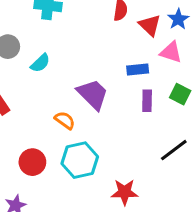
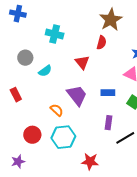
red triangle: (150, 25) -> (82, 62), moved
blue rectangle: (138, 70) -> (108, 93), moved
purple rectangle: (147, 101) -> (109, 123), moved

